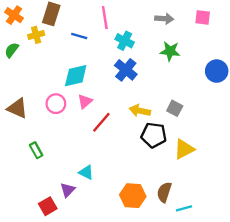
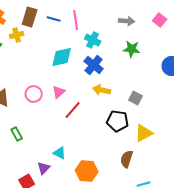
pink square: (203, 17) -> (160, 20), turned 32
blue line: (79, 36) -> (54, 19), moved
cyan diamond: (76, 76) -> (62, 57), moved
yellow arrow: (140, 111) -> (102, 90), moved
brown semicircle: (164, 192) -> (127, 159), moved
orange hexagon: (133, 196) -> (87, 171), moved

